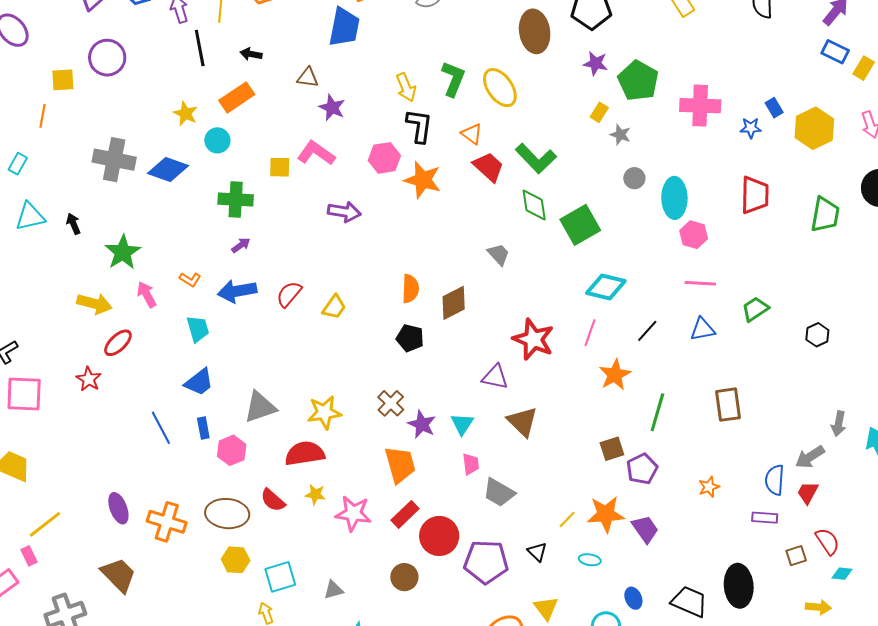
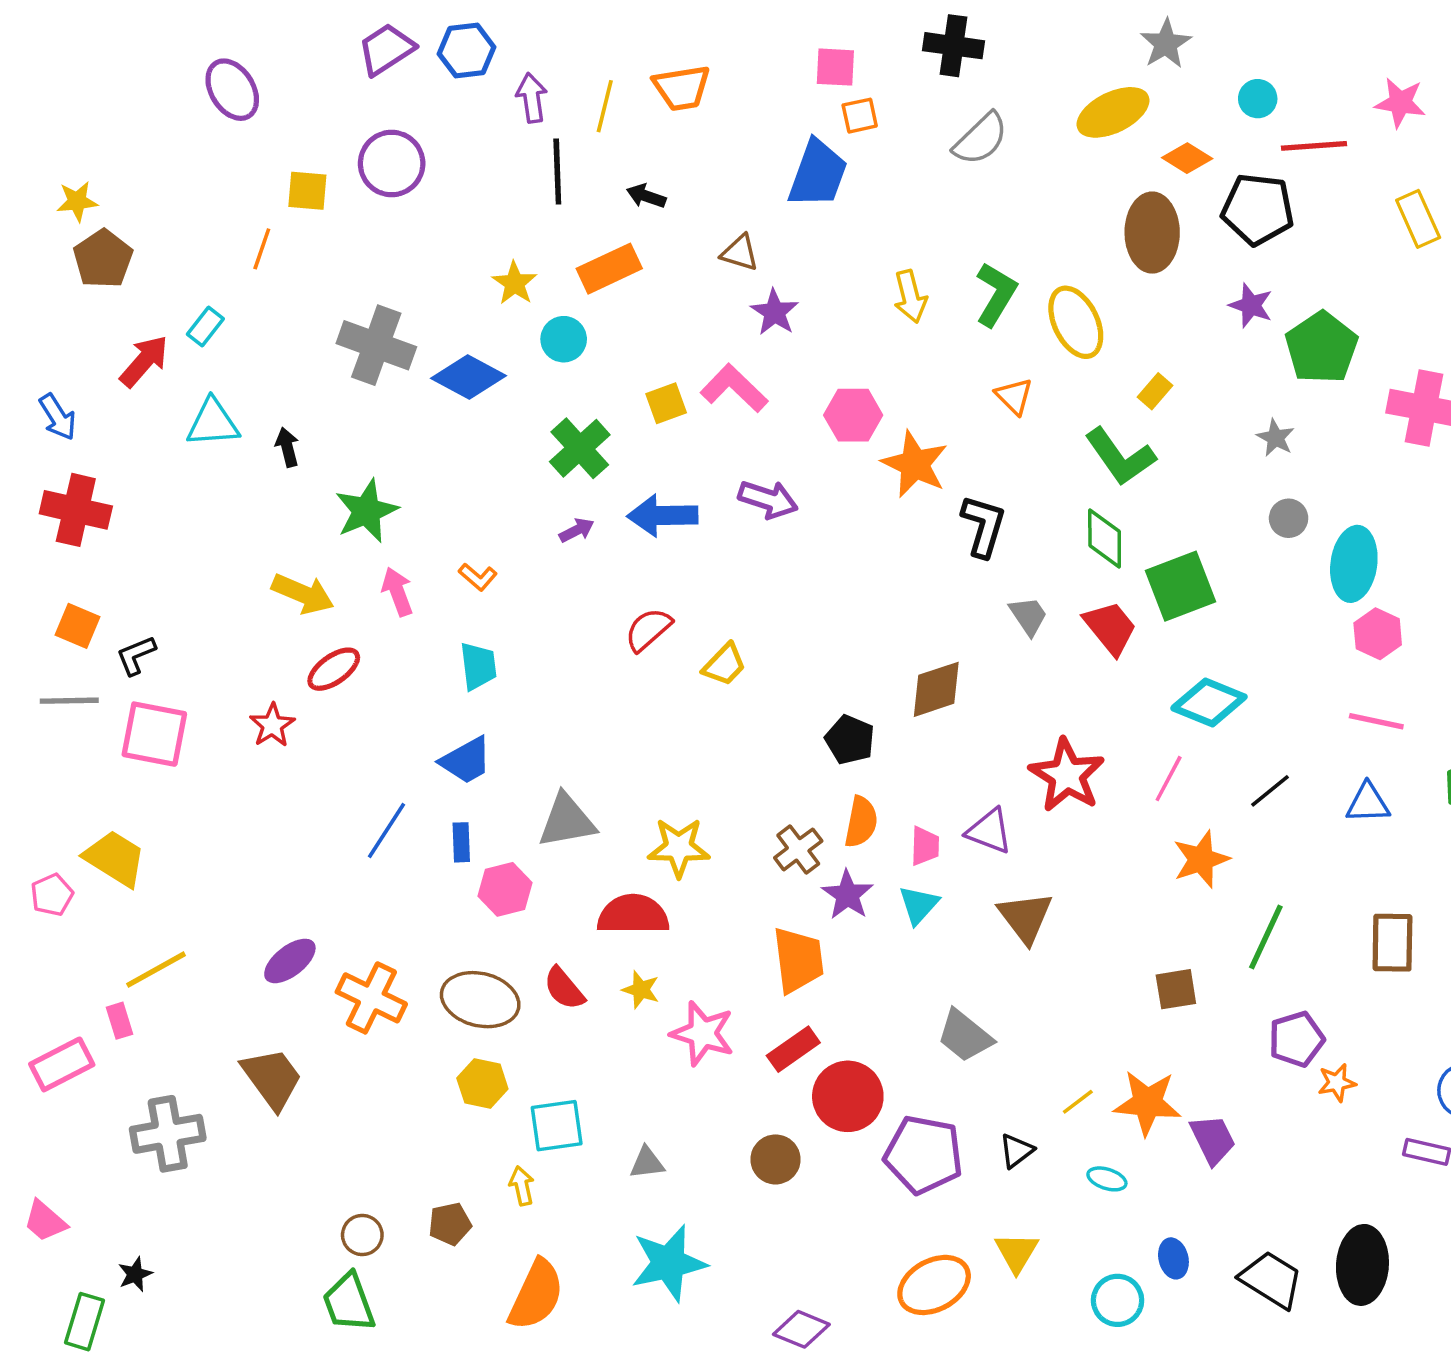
yellow rectangle: (599, 112) -> (1155, 391), moved
black L-shape: (419, 126) -> (983, 526), moved
yellow square: (280, 167) -> (666, 403), turned -30
red trapezoid: (489, 167) -> (1110, 628), moved
green cross: (236, 199) -> (580, 448), turned 36
orange semicircle: (410, 289) -> (861, 822), moved
blue arrow: (237, 291) -> (663, 516), moved
blue line: (161, 428) -> (386, 830), turned 52
pink trapezoid: (471, 464) -> (925, 846), moved
purple pentagon: (642, 469) -> (1296, 1039), moved
purple ellipse: (118, 508) -> (290, 961), turned 64
black triangle: (537, 552) -> (1016, 1151), turned 30

